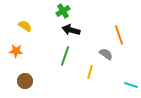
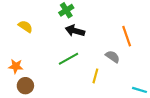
orange star: (16, 51) -> (16, 66), moved
green line: (65, 56) -> (68, 59), turned 42

